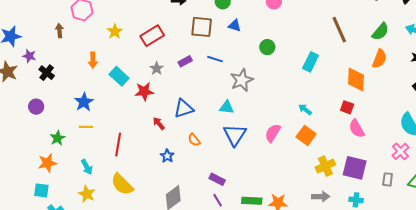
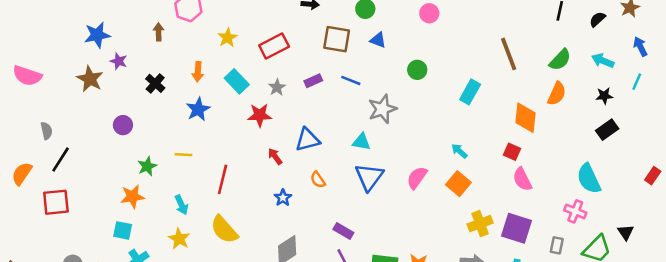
black cross: (47, 73) -> (155, 83), moved
cyan rectangle: (119, 76) -> (237, 81), moved
blue star: (84, 102) -> (198, 109), moved
pink cross: (400, 151) -> (575, 211), turned -30

